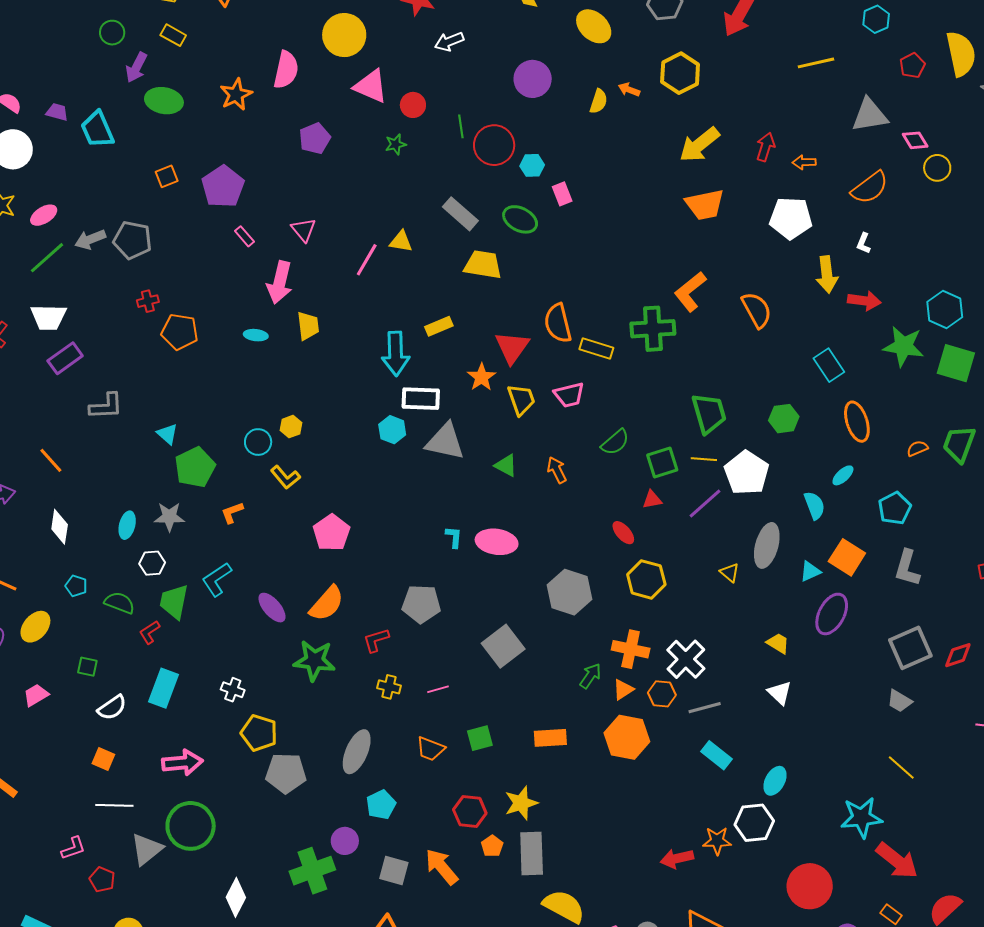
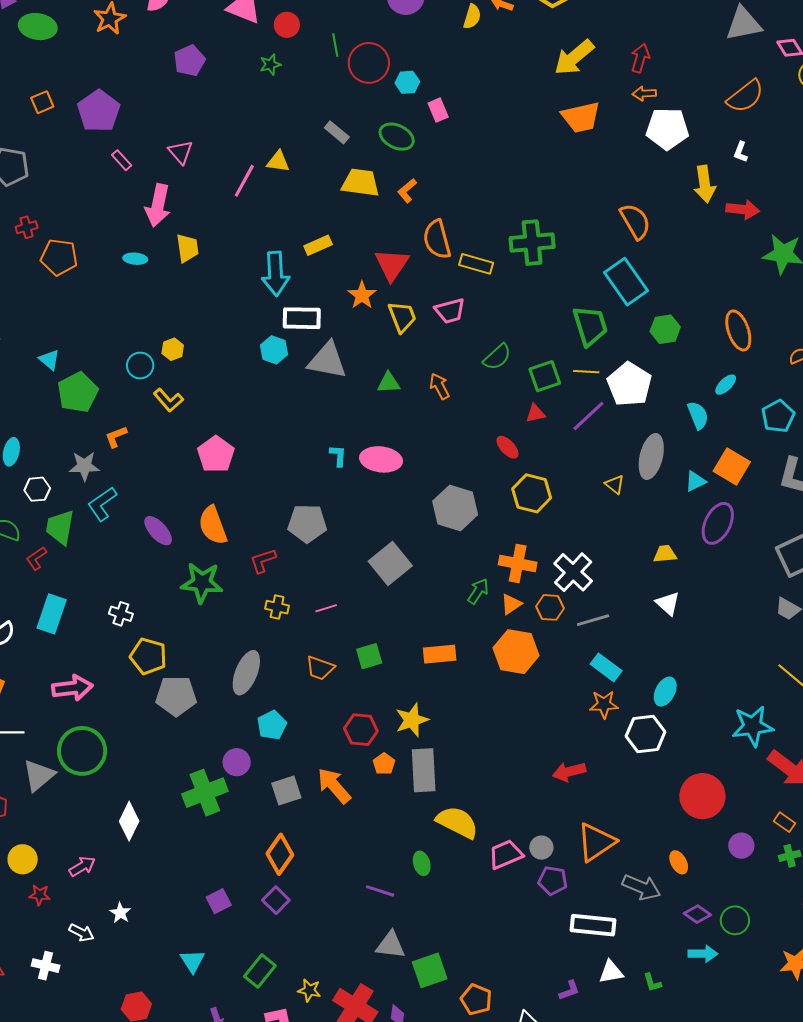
orange arrow: (804, 162) -> (644, 94), moved
gray rectangle: (460, 214) -> (337, 132), size x0.7
orange L-shape: (690, 292) -> (407, 191), moved, size x0.6
cyan rectangle: (829, 365) -> (626, 282), moved, size x1.4
green triangle: (506, 465) -> (389, 383), turned -30
gray star: (169, 517) -> (84, 466), moved
orange semicircle: (327, 604) -> (213, 525), turned 120
yellow trapezoid: (778, 643) -> (665, 554), turned -35
orange star: (717, 841) -> (604, 704), moved
gray square: (394, 870) -> (286, 791), turned -32

